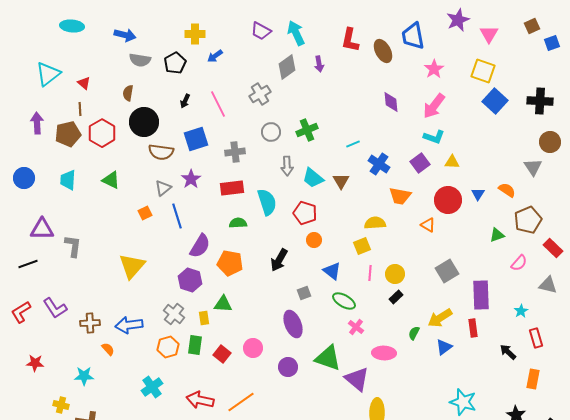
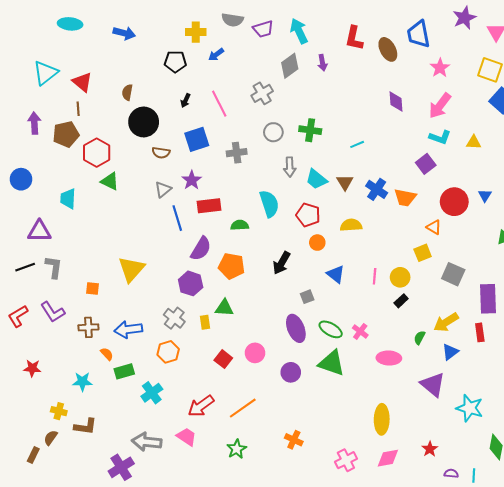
purple trapezoid: (261, 31) -> (263, 29), turned -45
gray semicircle: (140, 60) -> (233, 20), moved
black pentagon: (175, 63) -> (175, 62), turned 30
red triangle: (84, 83) -> (82, 82), size x1.5
green cross: (307, 130) -> (310, 130), turned 30
red hexagon: (102, 133) -> (97, 153), moved
brown semicircle: (161, 152) -> (161, 153), size x0.7
yellow triangle: (452, 162) -> (474, 142), moved
blue cross: (379, 164) -> (377, 189), moved
cyan trapezoid: (68, 180) -> (68, 199), moved
red rectangle: (232, 188) -> (209, 206), moved
orange square: (145, 213) -> (93, 289), moved, turned 32
yellow semicircle: (375, 223) -> (351, 225), moved
gray L-shape: (73, 246) -> (54, 267), moved
yellow square: (362, 246) -> (423, 253), moved
gray square: (447, 271) -> (453, 274), turned -35
green ellipse: (344, 301) -> (331, 329), moved
green rectangle: (195, 345) -> (124, 371), moved, turned 66
purple triangle: (357, 379) -> (433, 385), moved
red arrow: (200, 400) -> (201, 406), turned -48

